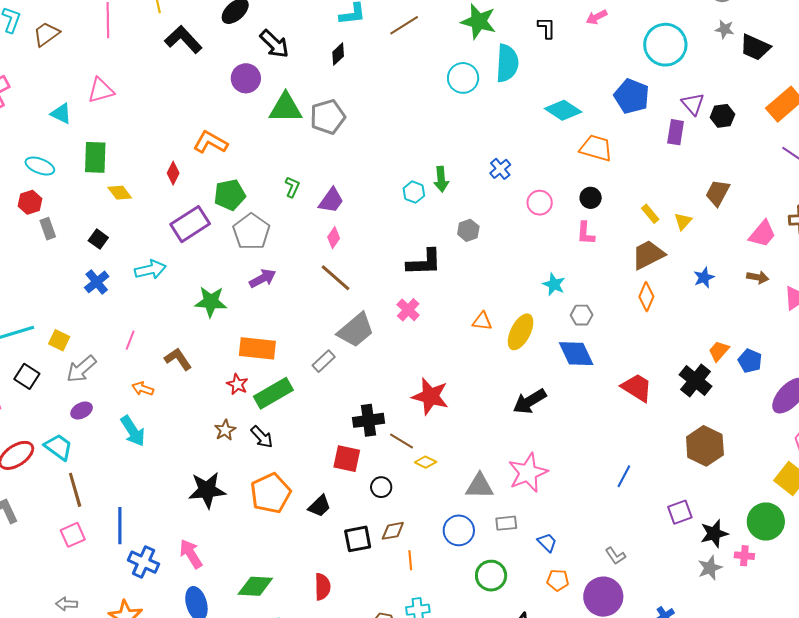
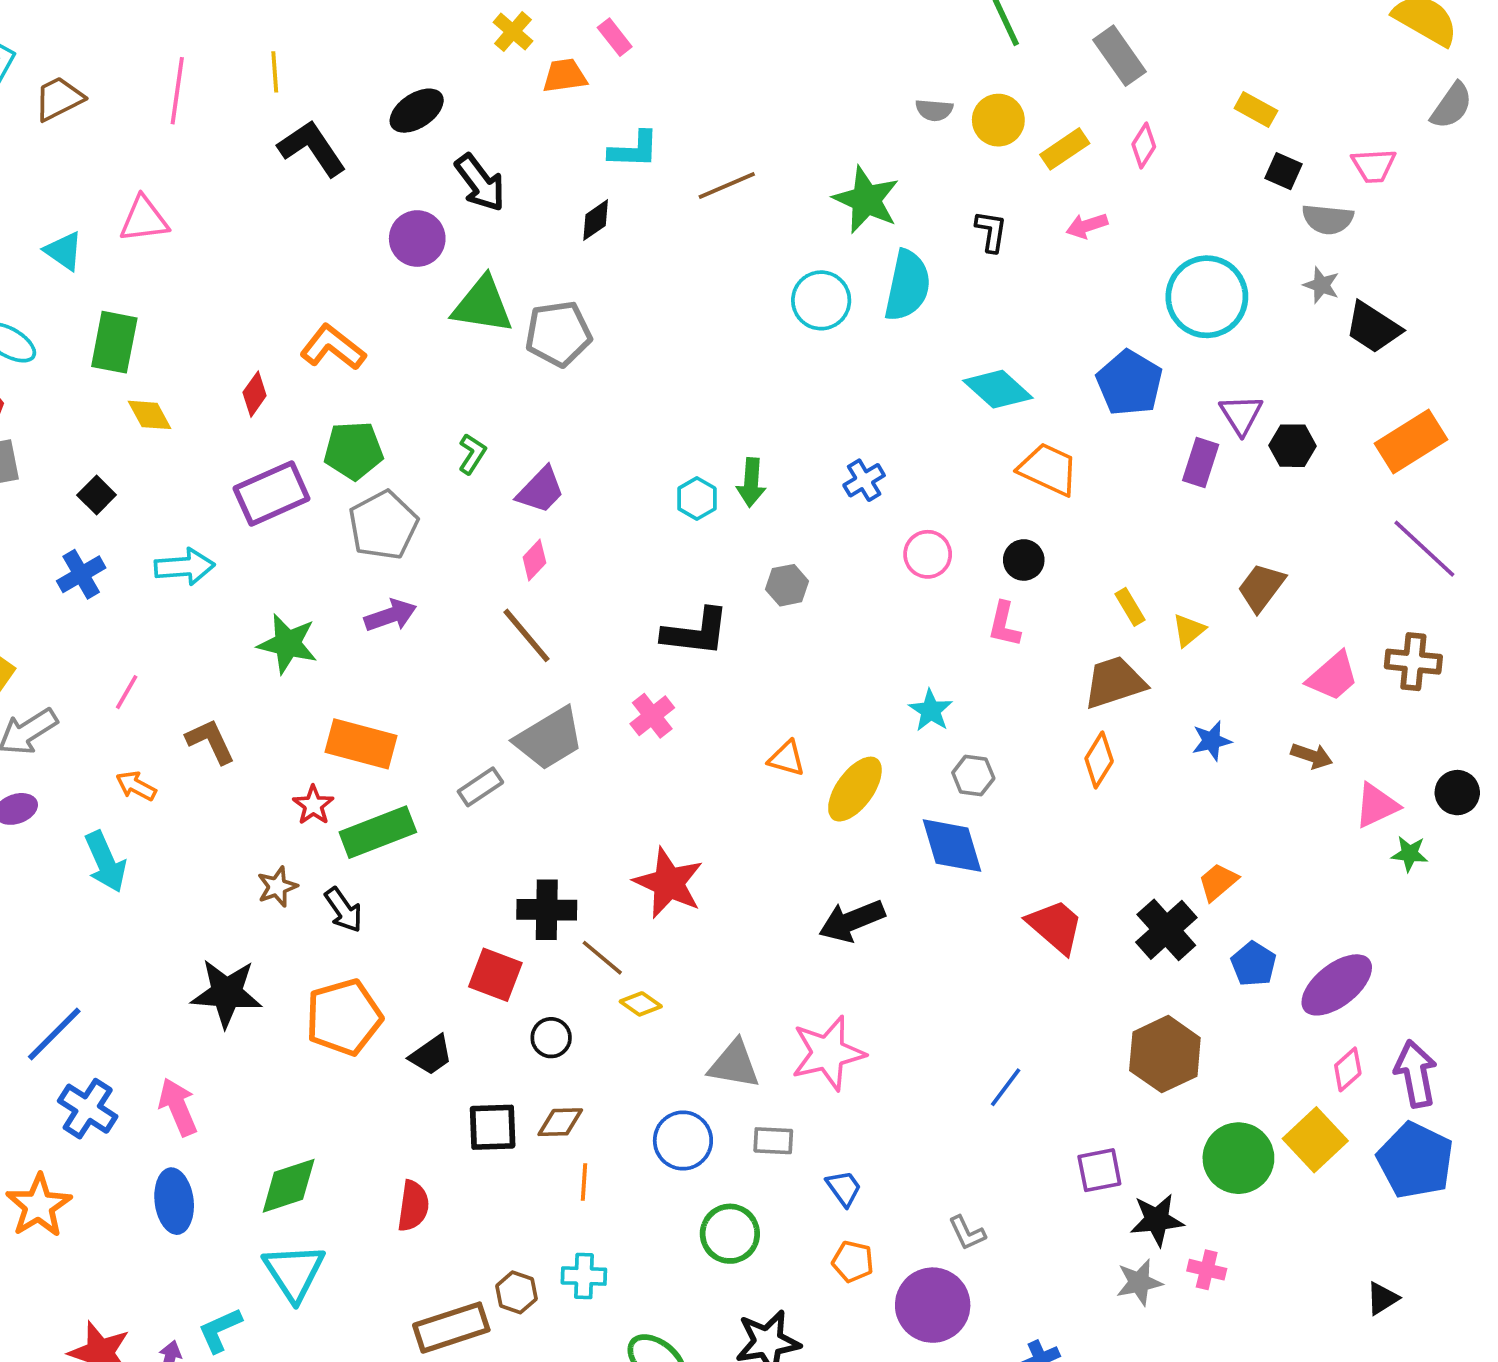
blue pentagon: (750, 361) -> (1254, 964), moved
green circle: (766, 522) -> (1238, 1158), moved
blue line: (120, 526) -> (54, 1034), turned 36
green diamond: (255, 586) -> (289, 1186), turned -30

